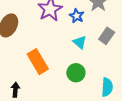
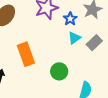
cyan triangle: (80, 42) -> (74, 38), moved, turned 32

